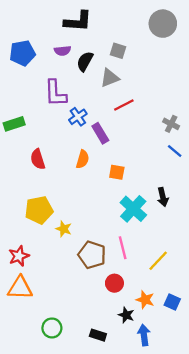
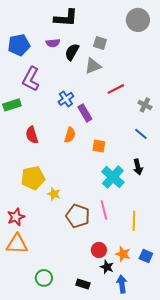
purple L-shape: (55, 93) -> (31, 79), moved, turned 30
red line: (124, 105) -> (116, 89), moved
blue line: (175, 151) -> (141, 134), moved
yellow line: (158, 261) -> (134, 221), turned -42
red circle: (114, 283) -> (99, 250), moved

